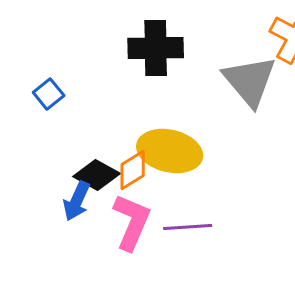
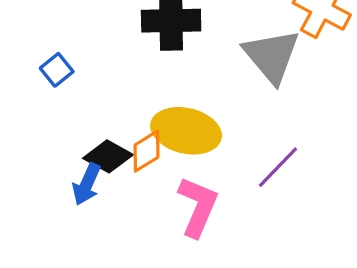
pink L-shape: (132, 222) -> (198, 207), moved
purple line: (188, 227) -> (278, 167), moved, turned -42

